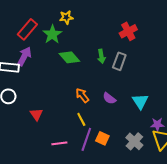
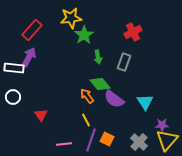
yellow star: (66, 17) -> (71, 18), size x1.5
green star: (52, 34) -> (84, 35), moved
green arrow: (101, 56) -> (98, 57), moved
green diamond: (69, 57) -> (100, 84), moved
purple semicircle: (109, 98) -> (114, 99), size x1.5

